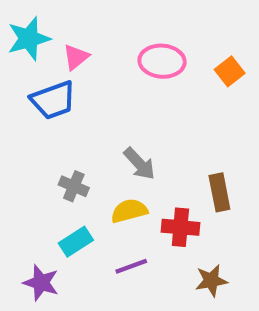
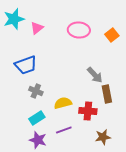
blue trapezoid: (53, 100) -> (26, 65), moved
gray arrow: (139, 164) -> (95, 75), moved
purple star: (41, 283) -> (38, 140), moved

